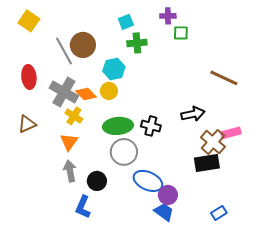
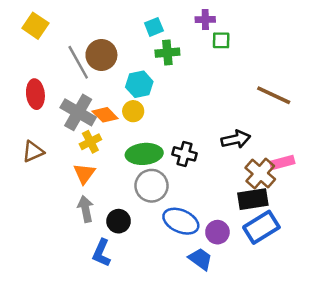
yellow cross: (74, 116) -> (90, 142), turned 30
purple circle: (168, 195) -> (217, 232), moved
blue rectangle: (219, 213) -> (261, 227), moved, size x1.8

